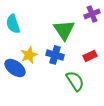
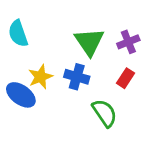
purple cross: (92, 14) -> (128, 42), moved
red rectangle: (90, 56) -> (126, 78), turned -32

